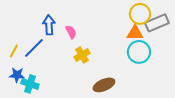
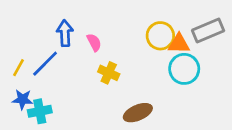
yellow circle: (140, 14) -> (160, 36), moved
yellow cross: (82, 55) -> (109, 73), turned -35
cyan cross: (30, 84) -> (40, 111), turned -30

